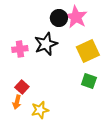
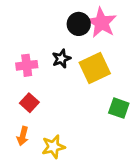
black star: (46, 44) -> (61, 59), size x0.6
yellow square: (88, 51) -> (95, 68), moved
red square: (22, 87) -> (29, 103), moved

